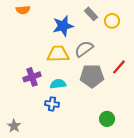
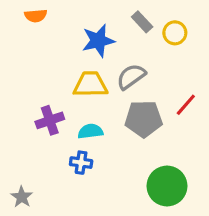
green circle: (107, 119) -> (167, 186), size x1.6

